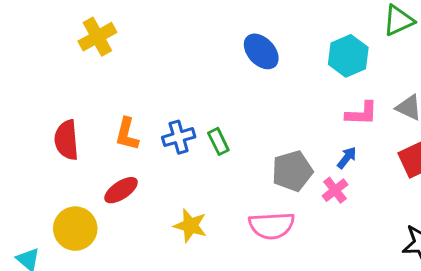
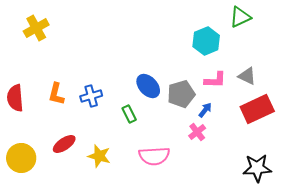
blue ellipse: (261, 51) -> (148, 86), moved
green rectangle: (218, 141) -> (129, 114), moved
gray pentagon: (292, 171) -> (181, 94), moved
red ellipse: (121, 190) -> (64, 144), moved

